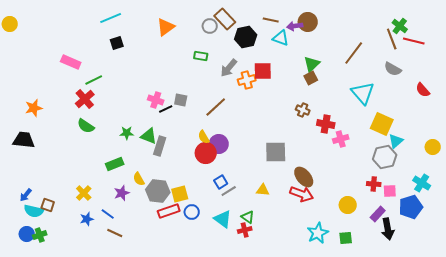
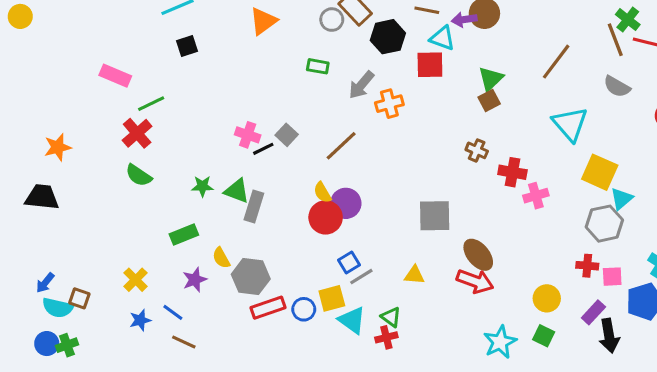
red square: (263, 71) -> (430, 65), moved
gray square: (181, 100) -> (287, 135), turned 32
yellow square: (180, 194) -> (332, 298), moved
green square: (346, 238) -> (544, 336), moved, turned 32

